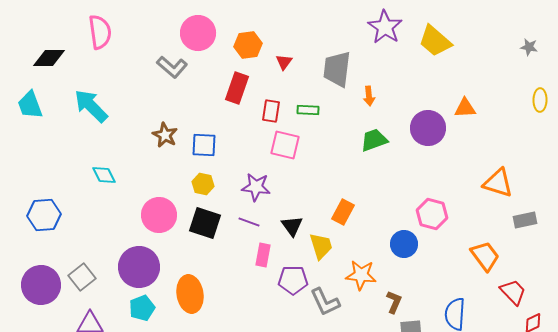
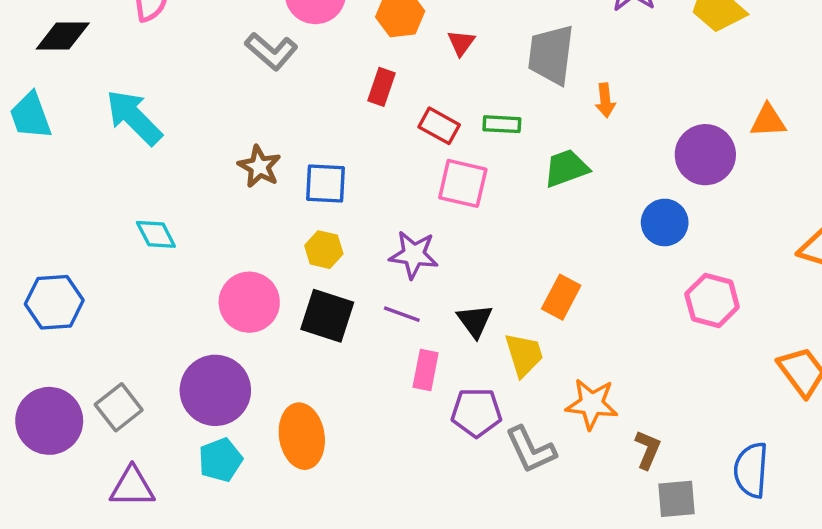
red rectangle: (237, 88) -> (381, 87), size x0.7
red rectangle: (271, 111) -> (439, 126), turned -70
green trapezoid: (374, 140) -> (566, 168), moved
blue circle: (404, 244) -> (665, 222), moved

